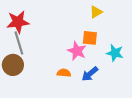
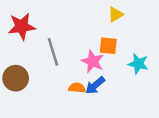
gray line: (19, 43) -> (53, 52), moved
blue arrow: (90, 74) -> (95, 85), moved

